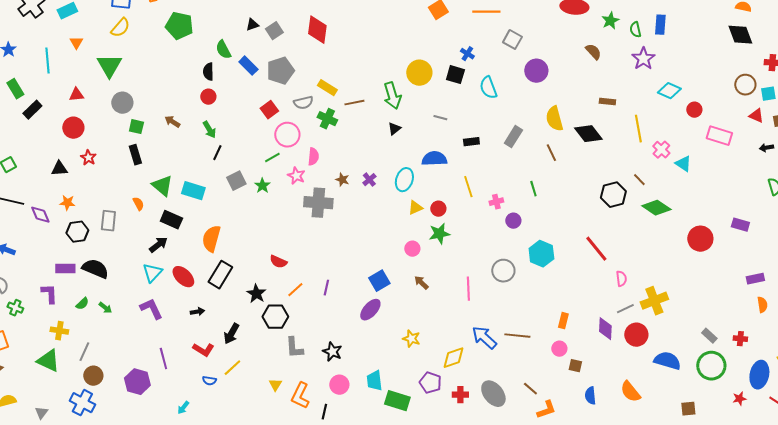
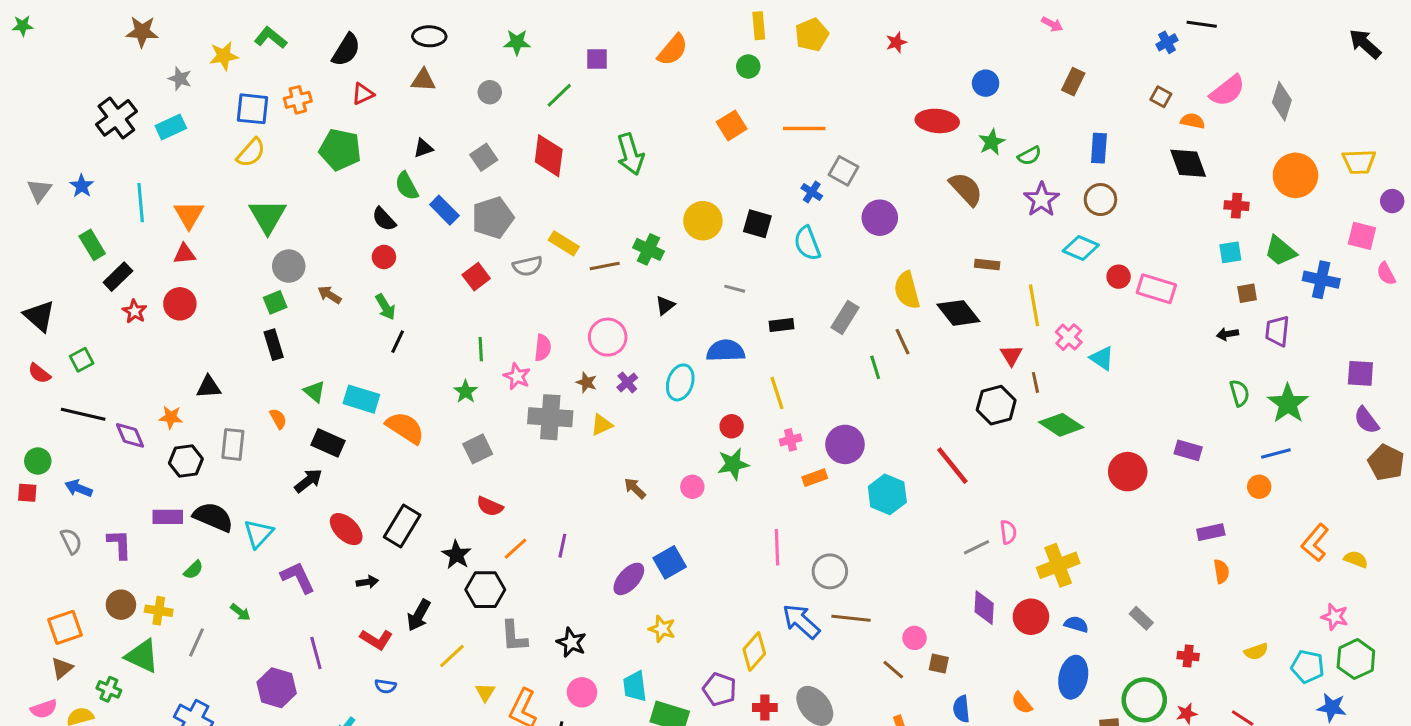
black triangle: (252, 25) -> (423, 148), moved
blue rectangle: (660, 25) -> (1099, 148), moved
green semicircle: (635, 30) -> (1029, 156), turned -105
orange triangle: (76, 43) -> (189, 215), moved, size x1.5
brown semicircle: (593, 52) -> (966, 189), size x1.4
blue cross: (467, 54) -> (812, 192), moved
green triangle: (109, 66) -> (268, 216), moved
black semicircle: (208, 72) -> (384, 219), turned -42
brown circle: (745, 85) -> (1100, 200), moved
green arrow: (392, 96) -> (630, 154), moved
gray circle: (122, 103) -> (289, 266), moved
red triangle: (756, 116) -> (1011, 355), moved, turned 35
green cross: (327, 119) -> (648, 249), moved
green square: (136, 127) -> (275, 302), turned -35
pink circle: (287, 135) -> (608, 337), moved
pink rectangle: (719, 136) -> (1156, 289), moved
red star: (88, 158) -> (135, 311), moved
green line: (272, 158) -> (481, 349), turned -63
black triangle: (59, 169) -> (209, 387), moved
brown line: (639, 180) -> (1035, 382), turned 32
gray square: (236, 181) -> (478, 449), moved
green triangle: (162, 186) -> (314, 392), size x0.7
green line: (533, 189) -> (875, 367), moved
pink cross: (496, 202) -> (791, 440), moved
yellow triangle: (415, 208) -> (602, 425), moved
purple circle: (513, 221) -> (845, 444), size x1.6
orange semicircle: (211, 239) -> (405, 428), moved, turned 108
red line: (596, 249) -> (952, 466), moved
gray circle: (503, 271) -> (830, 571), moved
cyan triangle: (152, 273) -> (258, 534), moved
blue square: (379, 281) -> (670, 562), moved
brown arrow: (421, 283) -> (635, 488), moved
purple L-shape: (49, 294) -> (119, 544), moved
green cross: (15, 308) -> (109, 689), moved
green arrow: (105, 308) -> (240, 612), moved
gray line: (625, 309) -> (976, 547), moved
orange rectangle: (563, 321) -> (815, 478), moved, turned 56
yellow star: (411, 339) -> (662, 629), moved
red cross: (740, 339) -> (1188, 656), moved
yellow diamond: (453, 358) -> (754, 652), turned -30
blue semicircle: (667, 361) -> (1076, 624), moved, size x0.6
green circle: (711, 366) -> (1144, 700), moved
yellow line: (232, 368) -> (452, 656), moved
blue ellipse: (759, 375) -> (1073, 677), moved
brown circle: (93, 376) -> (121, 605), moved
brown line: (530, 389) -> (893, 670), moved
orange semicircle: (630, 392) -> (1022, 703), size x0.7

